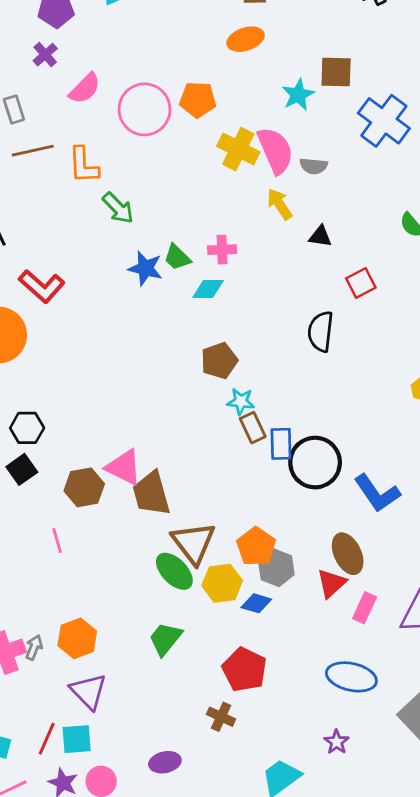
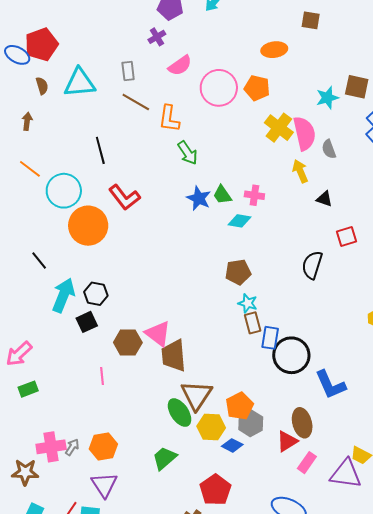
orange ellipse: (246, 39) -> (274, 50), moved
brown line: (33, 151) -> (136, 102), turned 32
gray semicircle: (314, 166) -> (329, 149), turned 54

